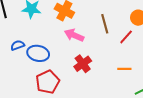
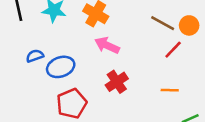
brown line: (105, 24) -> (163, 23), moved, turned -48
blue ellipse: (38, 53) -> (61, 67), turned -35

